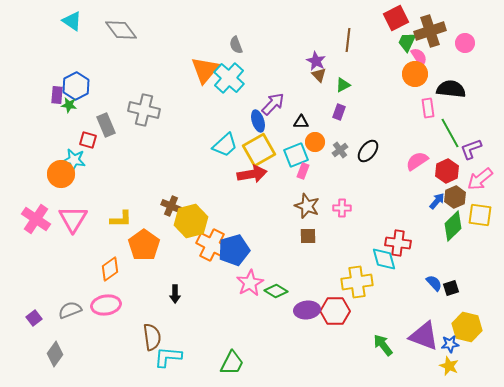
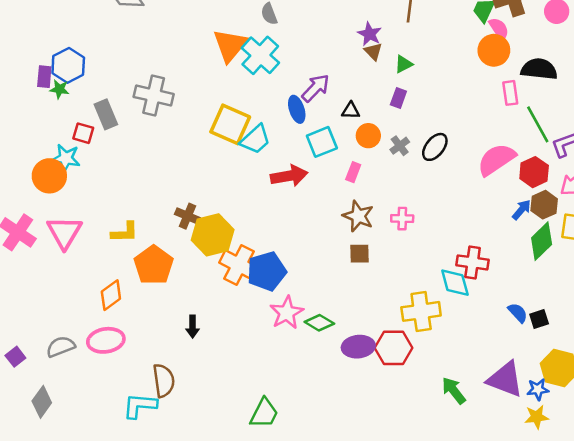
yellow square: (259, 150) -> (230, 124), moved, turned -36
cyan square: (296, 155) -> (322, 142), moved
pink semicircle: (417, 161) -> (496, 160), size x1.4
cyan L-shape: (168, 357) -> (140, 406), moved
yellow star: (449, 366) -> (537, 417), turned -30

